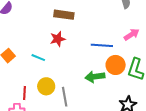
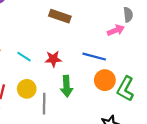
pink arrow: (132, 34) -> (116, 30), moved
red star: (58, 39) -> (53, 59), moved
green arrow: (95, 77) -> (67, 86), moved, turned -96

